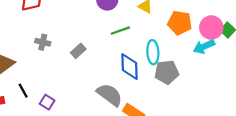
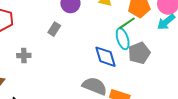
green line: (120, 31) -> (127, 23), moved
gray rectangle: (78, 51) -> (54, 29), moved

